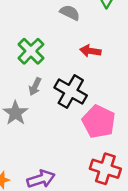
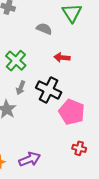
red cross: (105, 169) -> (79, 148), size x0.6

